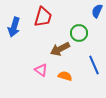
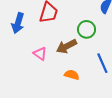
pink triangle: (41, 70) -> (40, 54), moved

